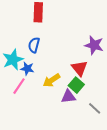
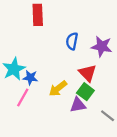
blue semicircle: (34, 45) -> (72, 41), moved

